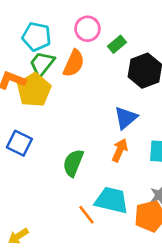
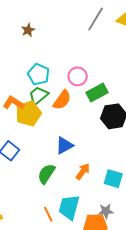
green rectangle: (117, 44) -> (97, 93), size x1.5
blue triangle: (126, 118) -> (64, 145), moved
cyan trapezoid: (112, 200) -> (69, 207), turned -100

